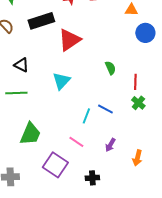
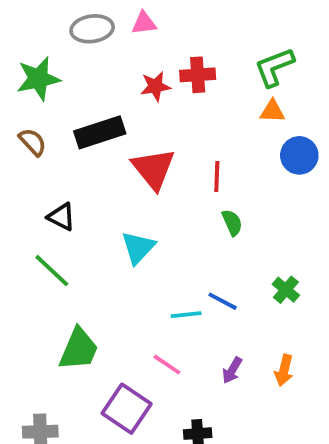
red triangle: (69, 40) -> (153, 169), turned -35
red line: (135, 82) -> (217, 177), moved
green line: (16, 93) -> (52, 271), turned 45
cyan line: (86, 116) -> (186, 315), turned 63
orange arrow: (137, 158) -> (284, 370), moved

